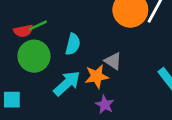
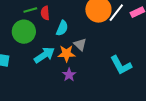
red semicircle: (23, 31) -> (45, 13), moved, turned 88
cyan semicircle: (73, 44) -> (62, 28), moved

